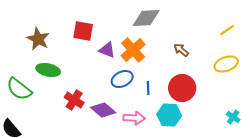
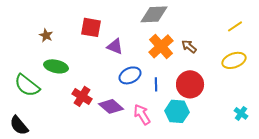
brown star: (38, 39) -> (46, 35), size x0.6
orange cross: (133, 50) -> (161, 46), moved
pink arrow: (134, 118) -> (142, 114), turned -125

